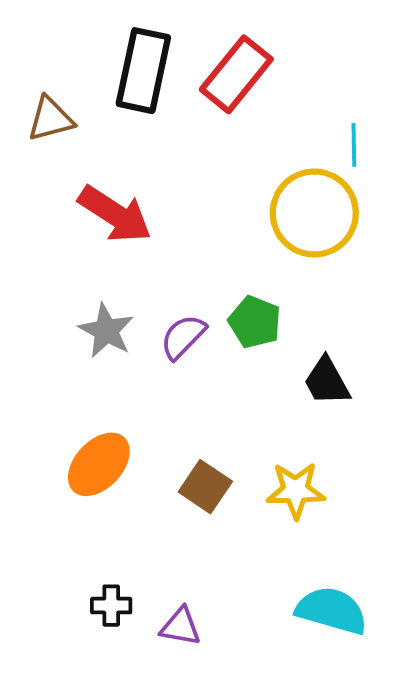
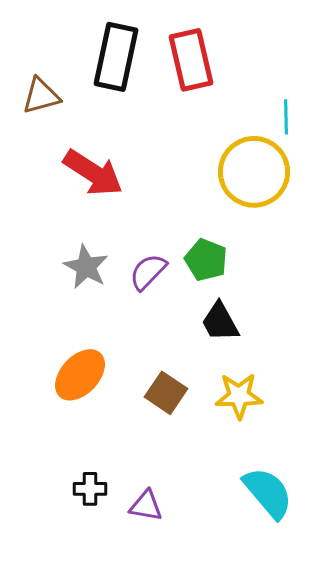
red rectangle: (236, 74) -> (191, 60), turned -52
black trapezoid: (327, 381) -> (220, 322), moved
cyan semicircle: (332, 610) -> (268, 493), turned 34

